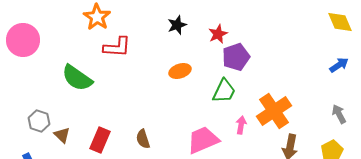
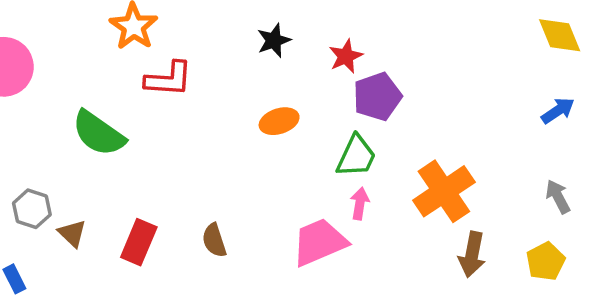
pink arrow: (241, 125) -> (360, 204), moved

